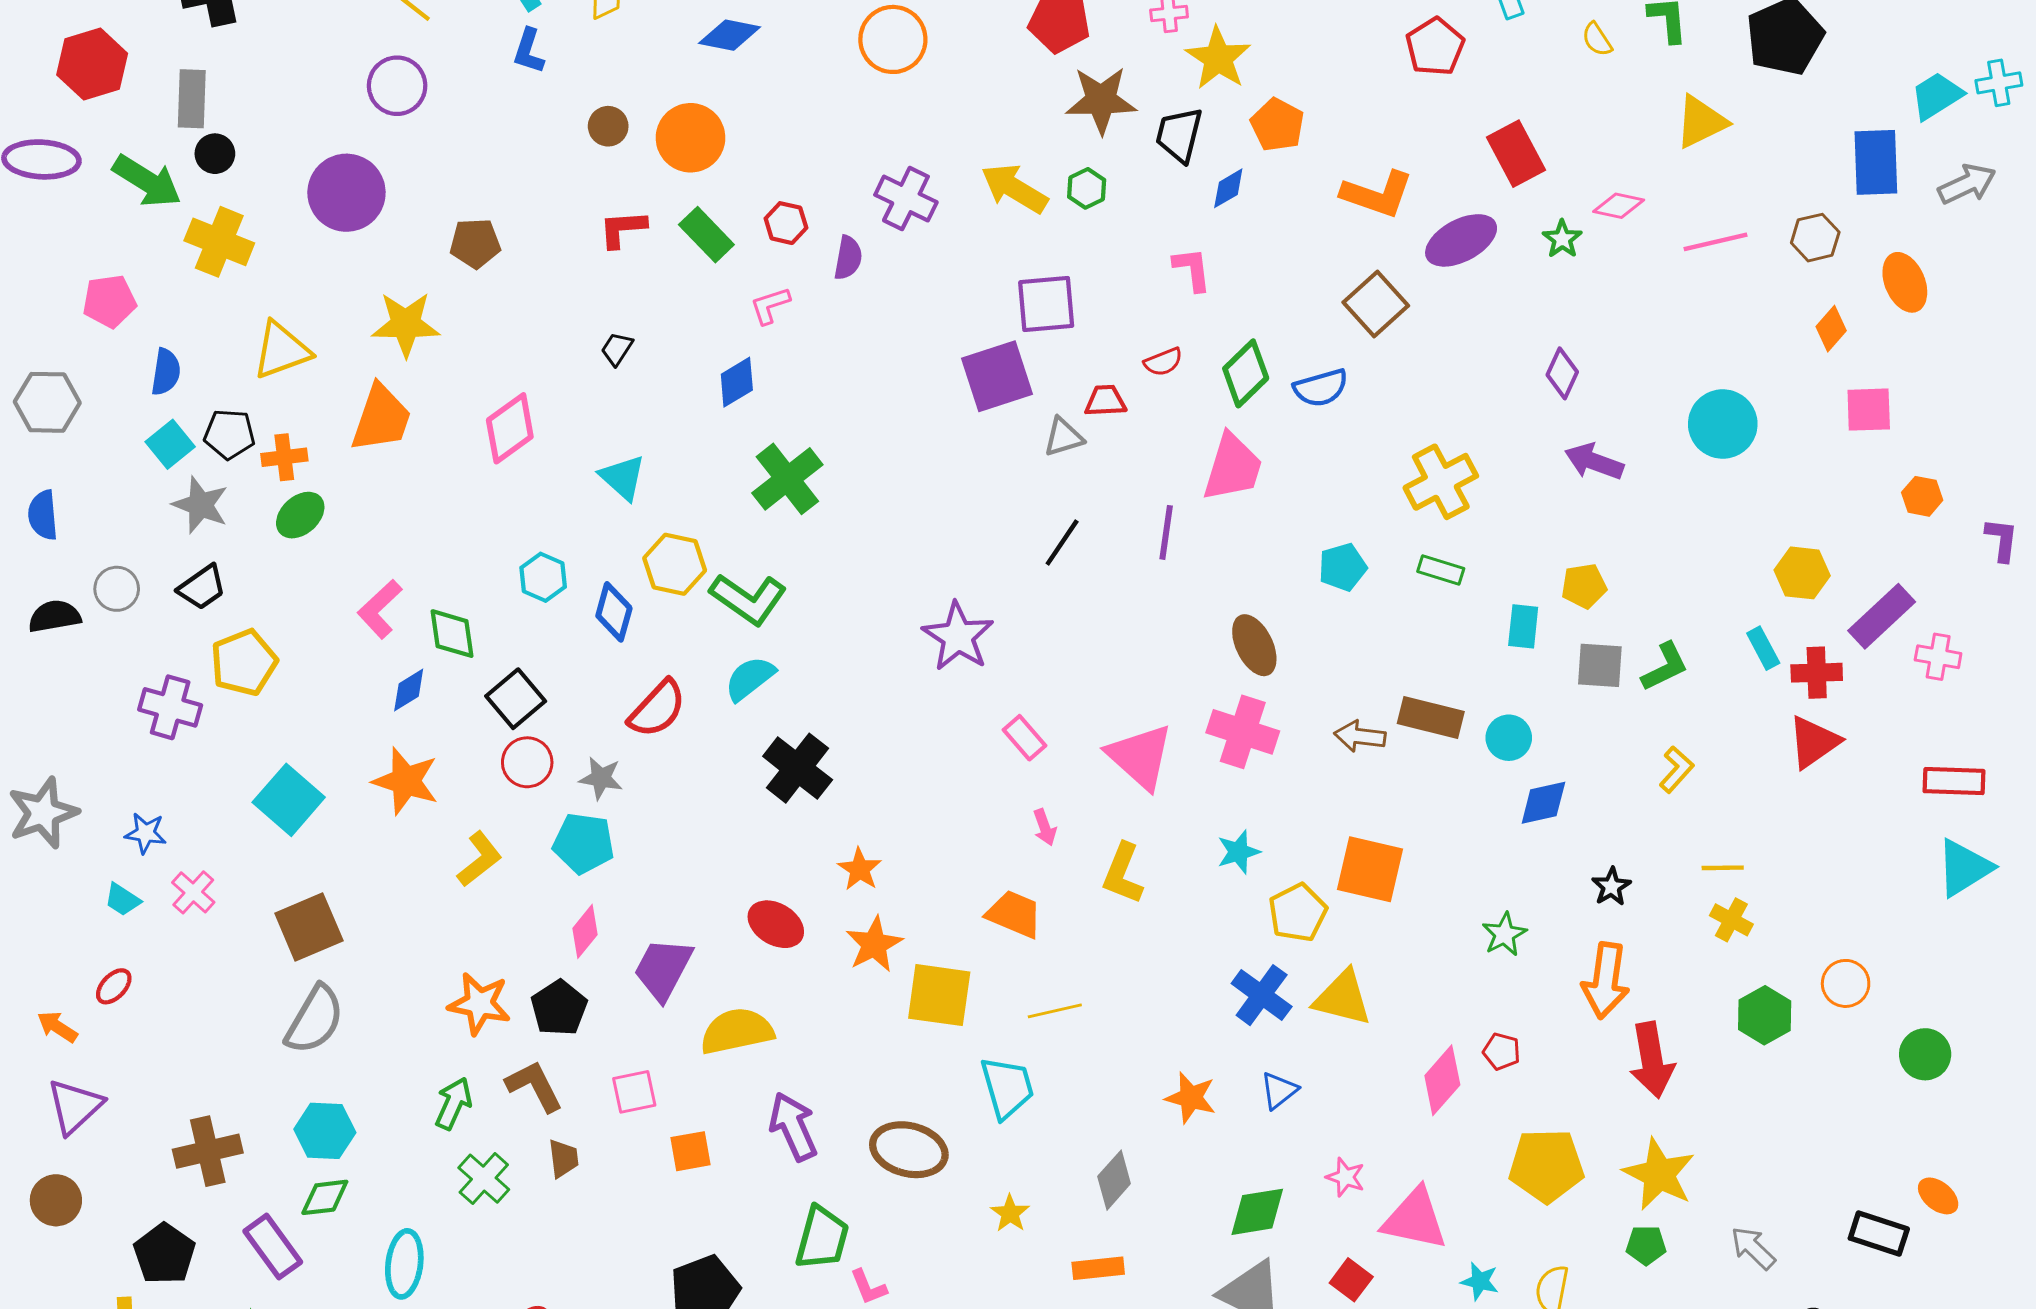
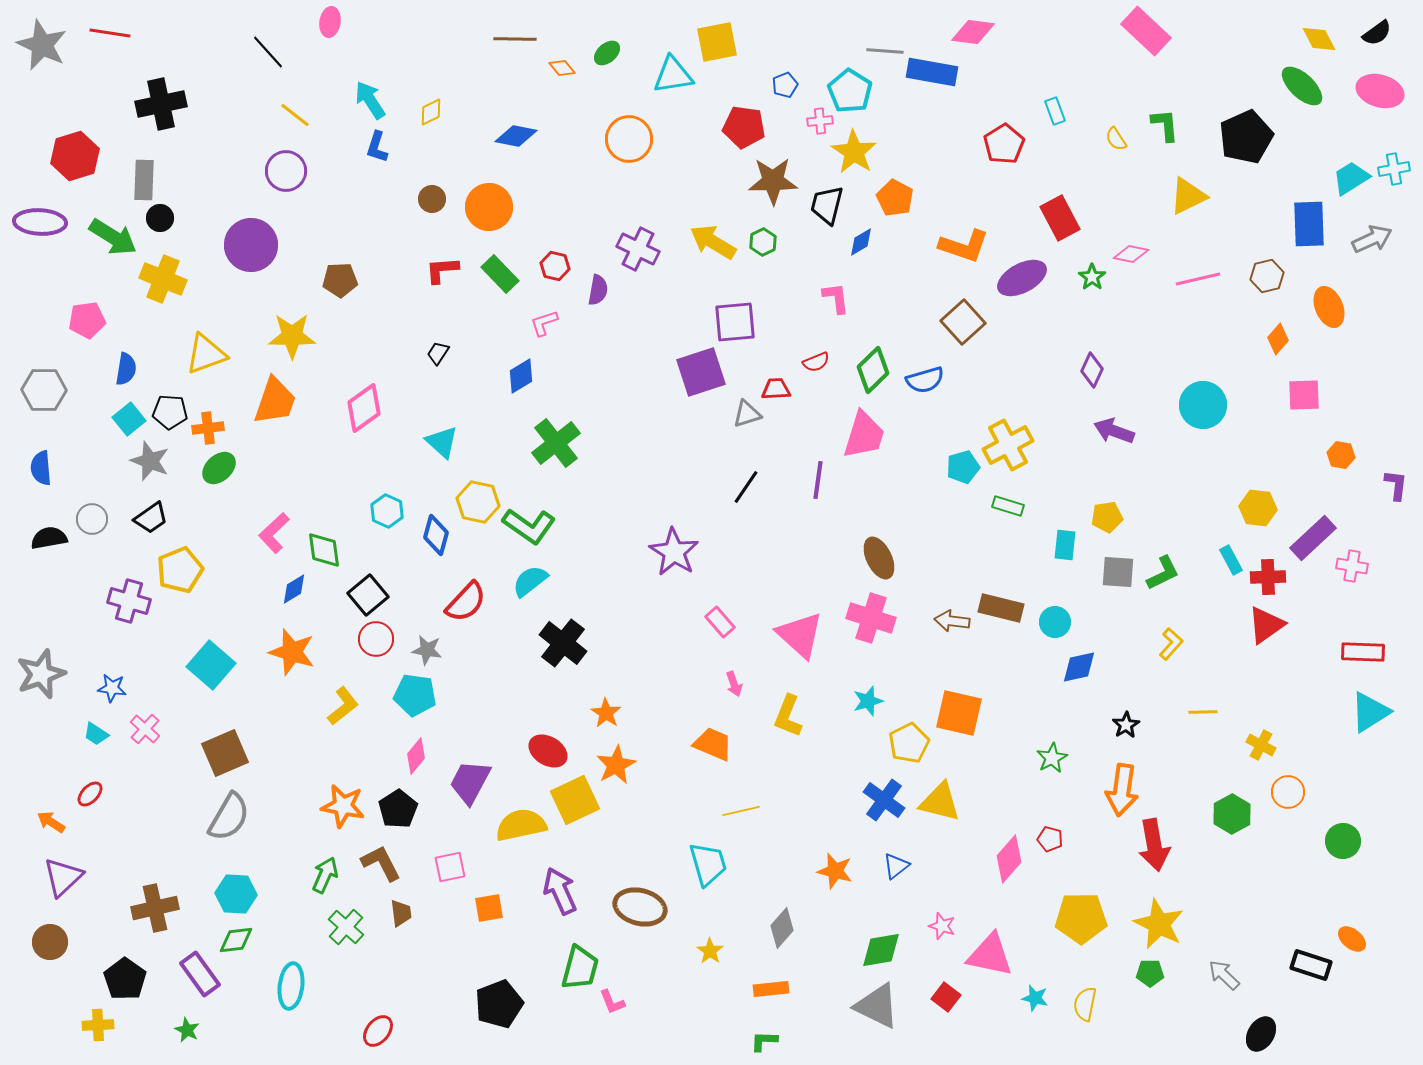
cyan pentagon: (1343, 567) -> (963, 467), moved
yellow cross: (1731, 920) -> (1261, 745), moved
yellow square: (939, 995) -> (575, 800), moved, turned -33

